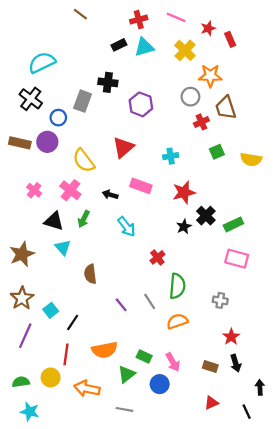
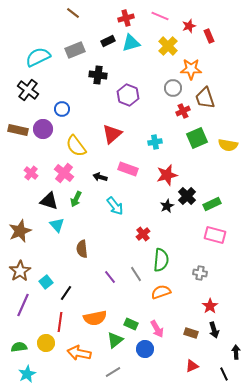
gray rectangle: (83, 101) -> (75, 50), moved, turned 48
blue circle: (58, 118) -> (62, 109), moved
green square: (217, 152) -> (197, 138), size x1.5
gray line: (124, 409) -> (113, 372), turned -42
cyan star: (30, 412) -> (27, 374), turned 30

